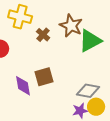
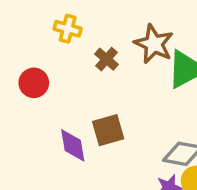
yellow cross: (20, 17) -> (68, 29), size x0.7

